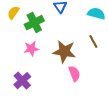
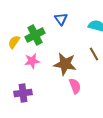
yellow semicircle: (13, 13) -> (14, 42), moved
purple cross: (22, 81) -> (23, 93), turned 36

